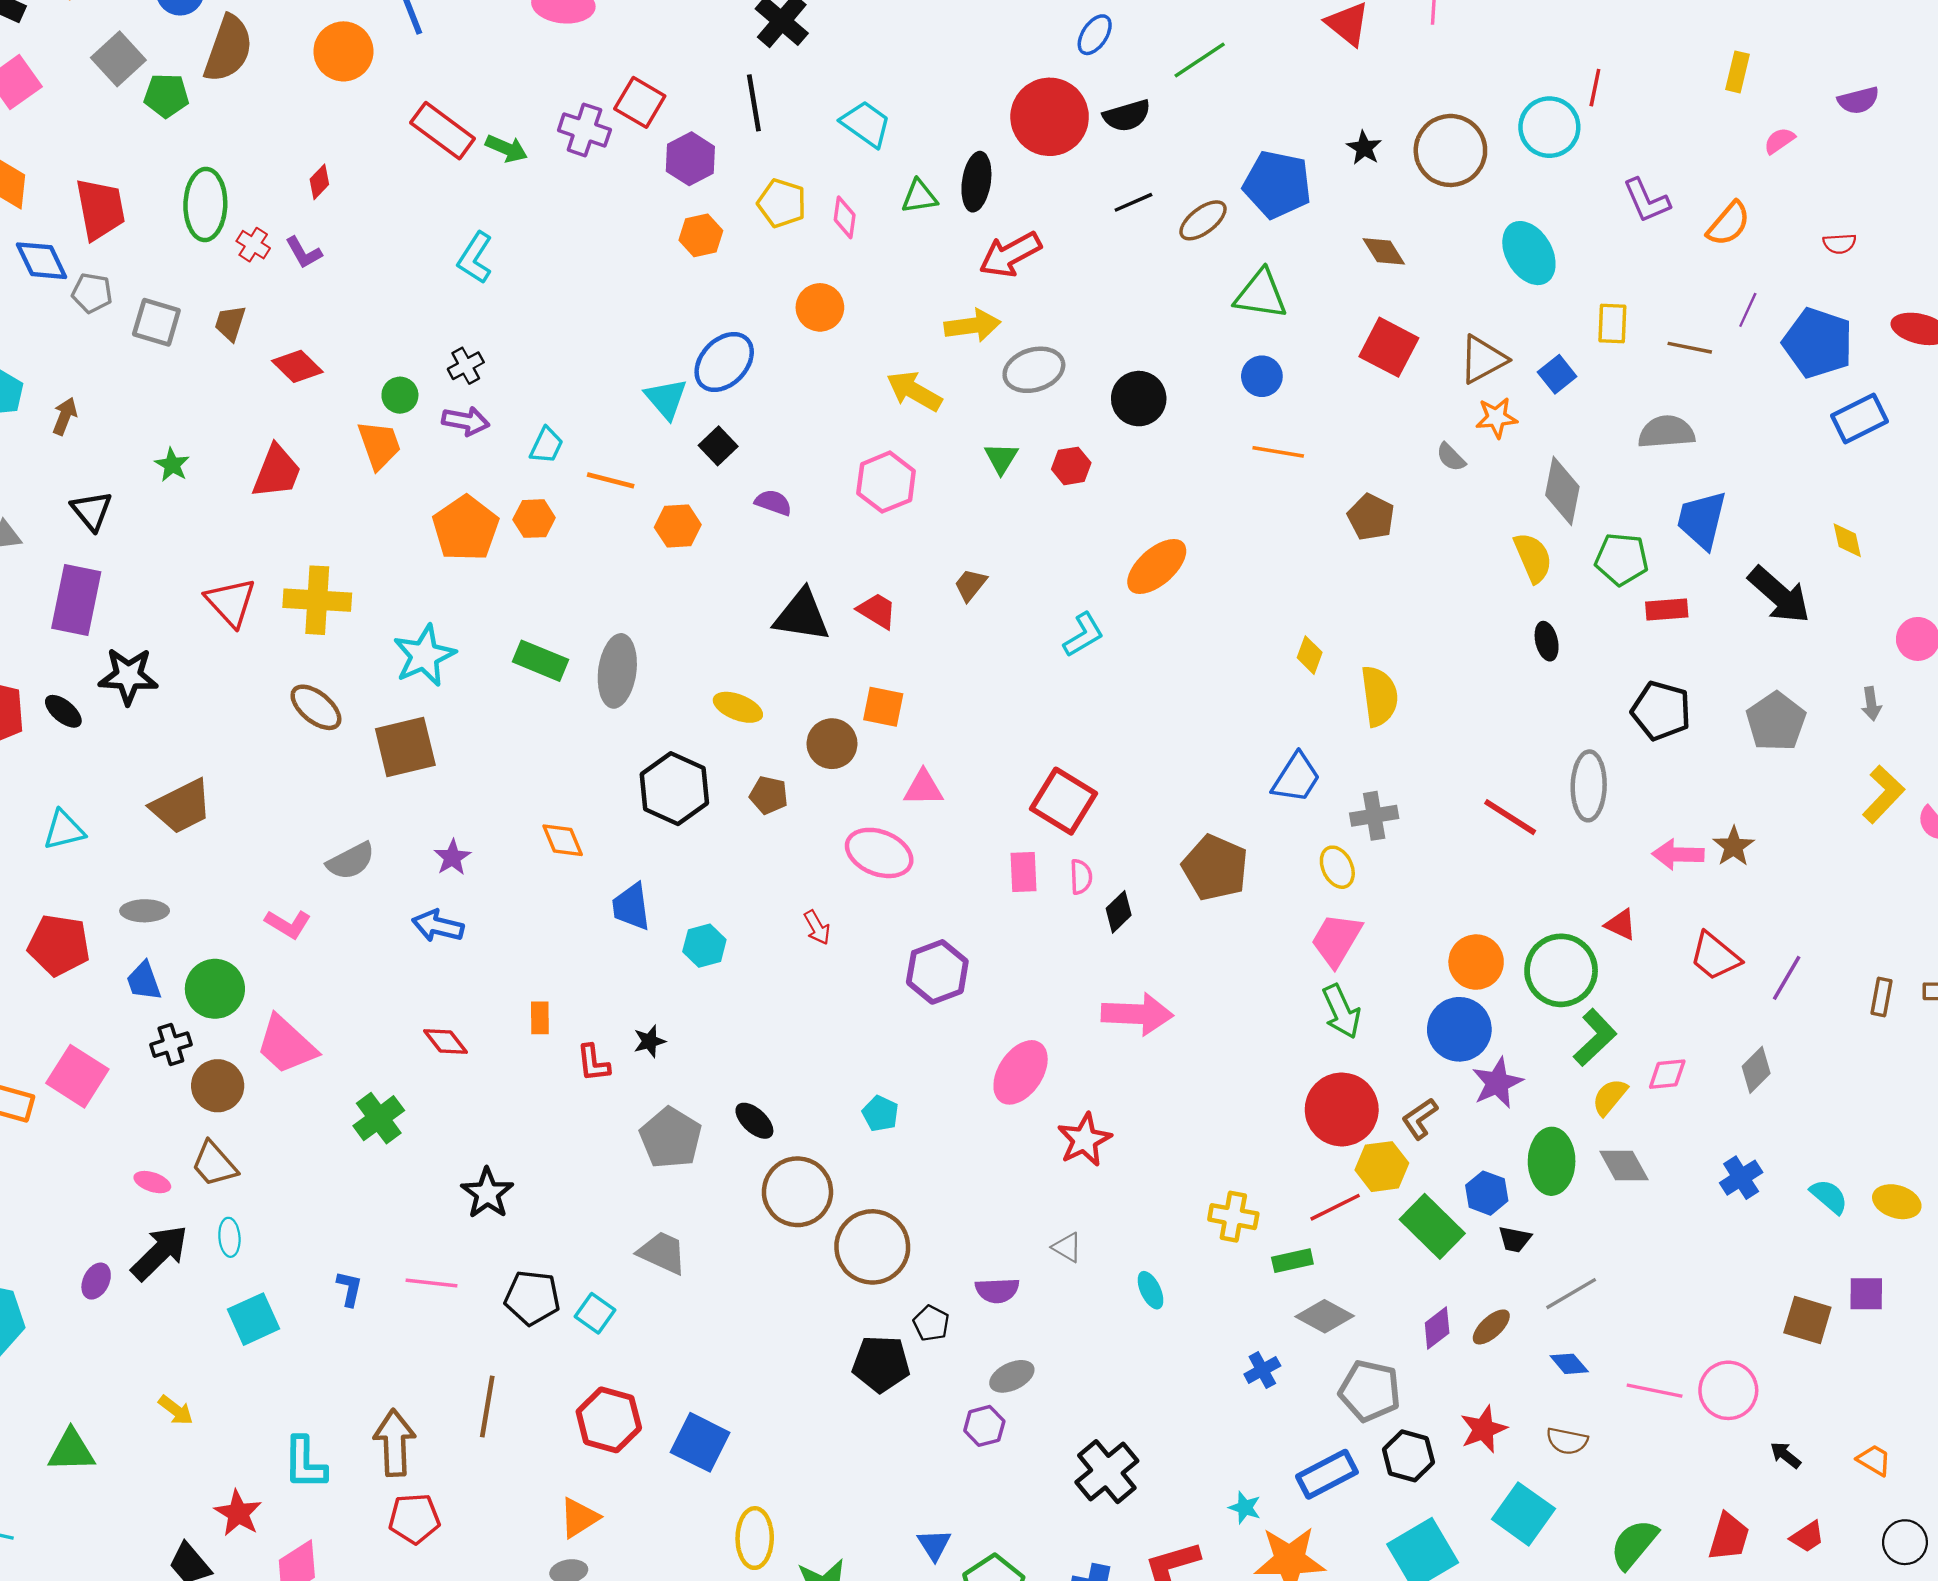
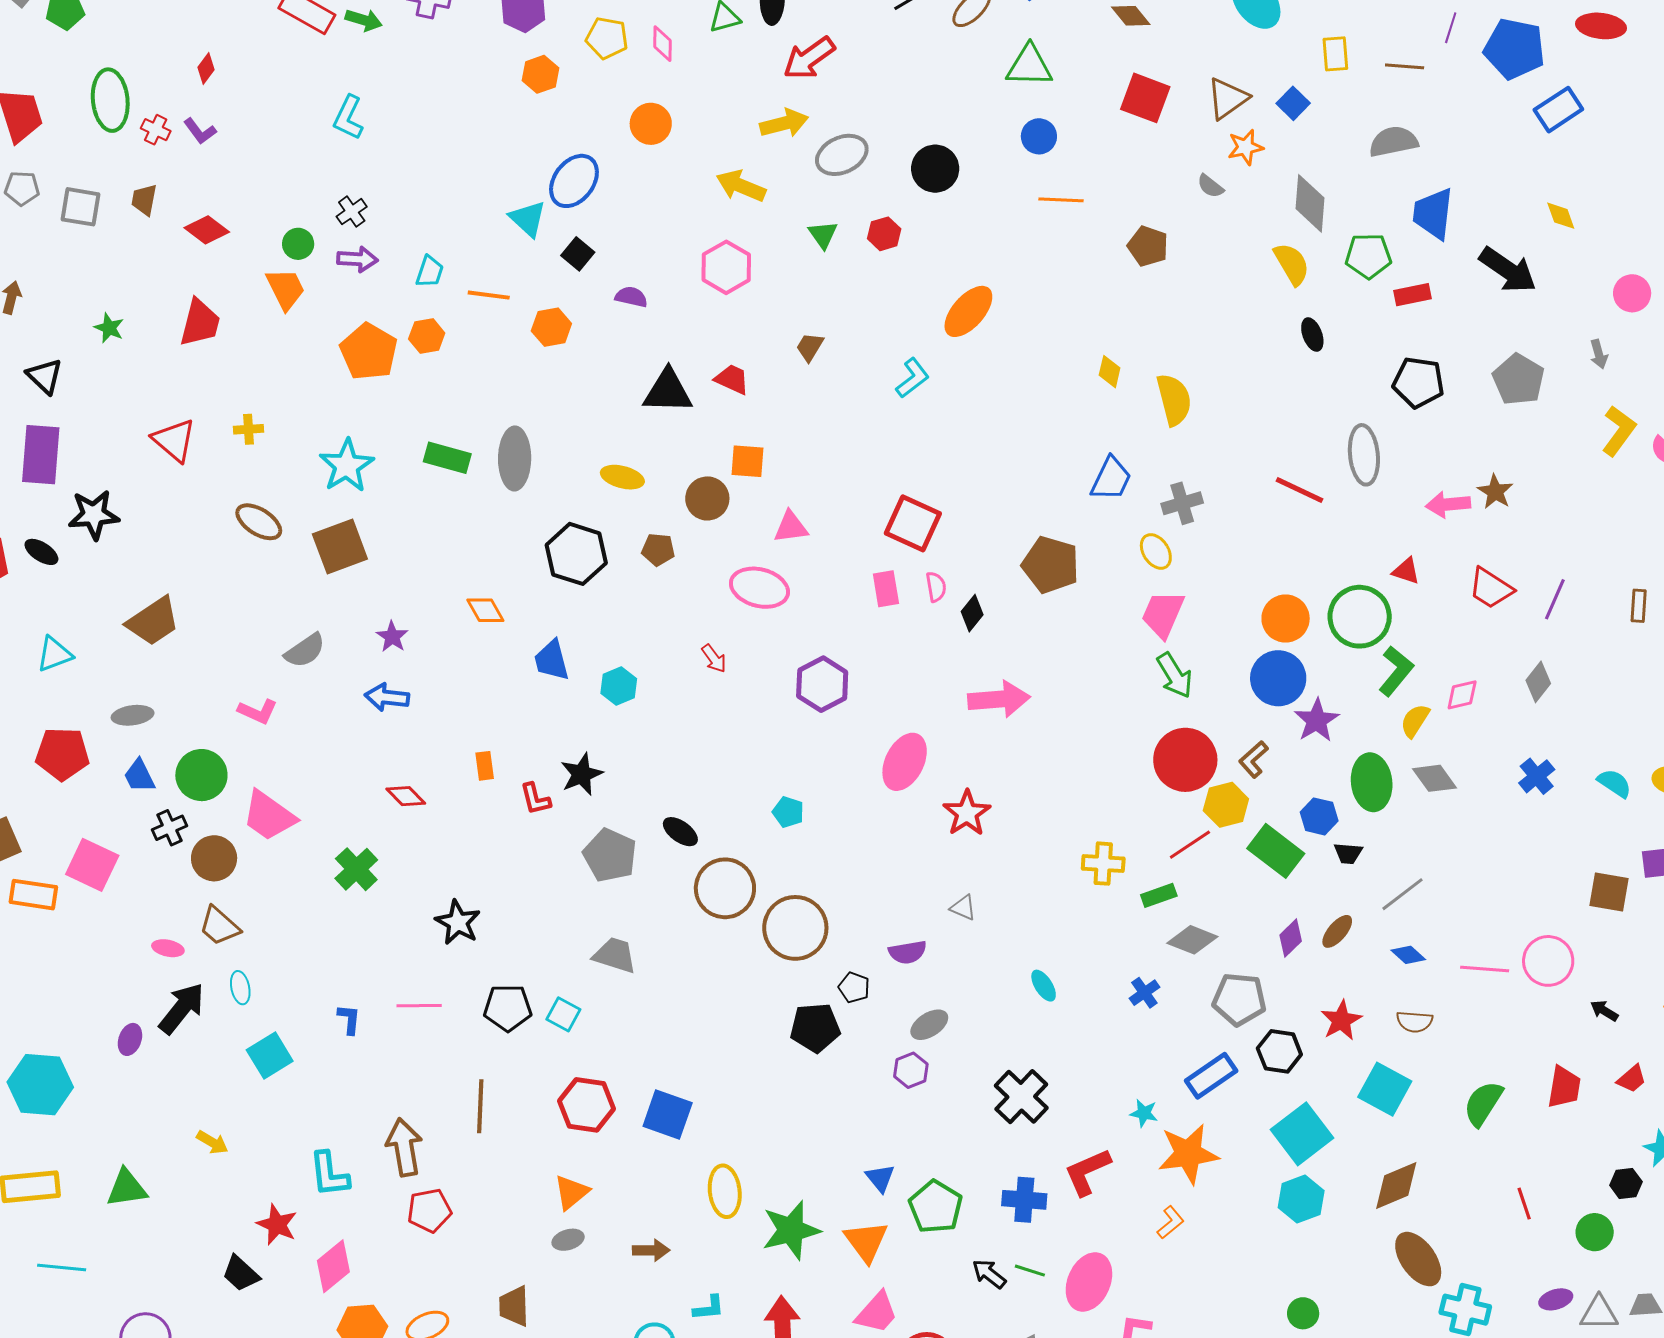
yellow cross: (317, 600) -> (248, 429), size x0.5
black star: (650, 1041) -> (582, 774), size x1.5
cyan ellipse: (1151, 1290) -> (1044, 986), moved

